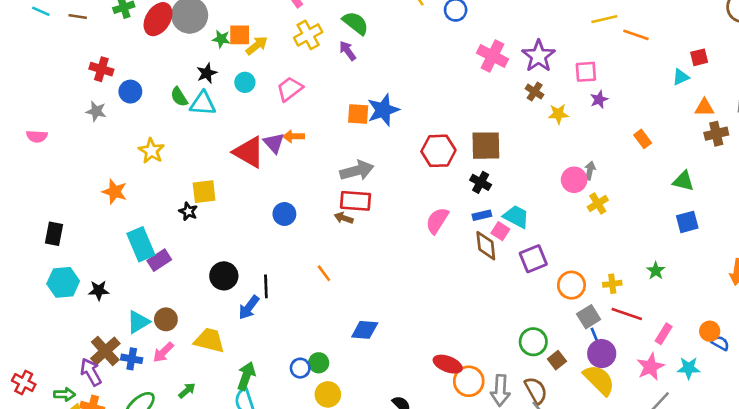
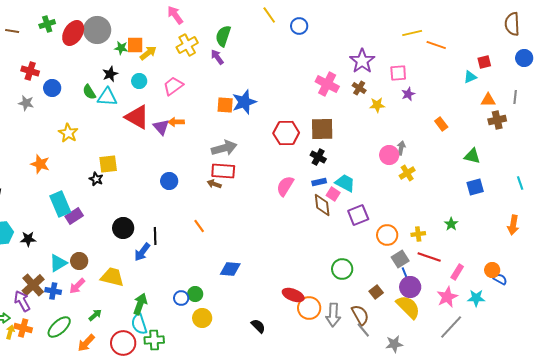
green semicircle: (356, 23) -> (223, 36), turned -110
pink cross: (492, 56) -> (327, 84), moved
red triangle: (249, 152) -> (137, 117), moved
green circle: (533, 342) -> (342, 269), moved

